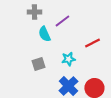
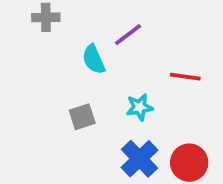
gray cross: (34, 12) -> (46, 17), moved
red line: (92, 43) -> (185, 77), turned 35

